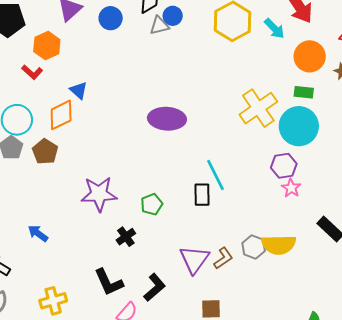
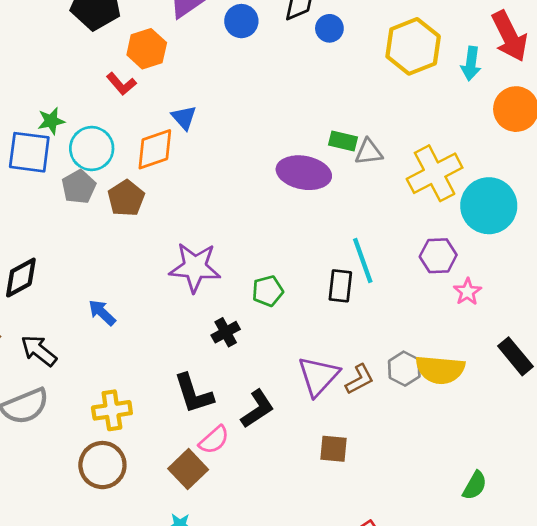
gray triangle: (159, 25) -> (369, 152), moved
cyan arrow: (274, 28) -> (471, 64), turned 45
green rectangle: (304, 92) -> (343, 141), moved
purple hexagon: (284, 166) -> (438, 256), moved

